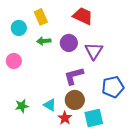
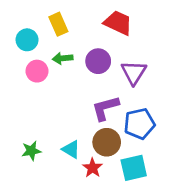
pink circle: (14, 61) -> (37, 71), moved
blue pentagon: (113, 87) -> (139, 124), moved

